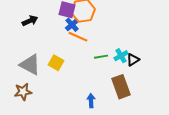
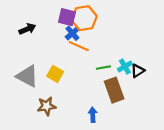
brown rectangle: (121, 87) -> (114, 90), moved
brown star: (23, 92) -> (47, 106), moved

